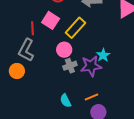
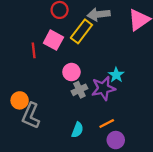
yellow rectangle: (76, 28) -> (81, 31), moved
gray L-shape: (26, 50) -> (31, 116), moved
cyan semicircle: (65, 101) -> (77, 130), turned -128

